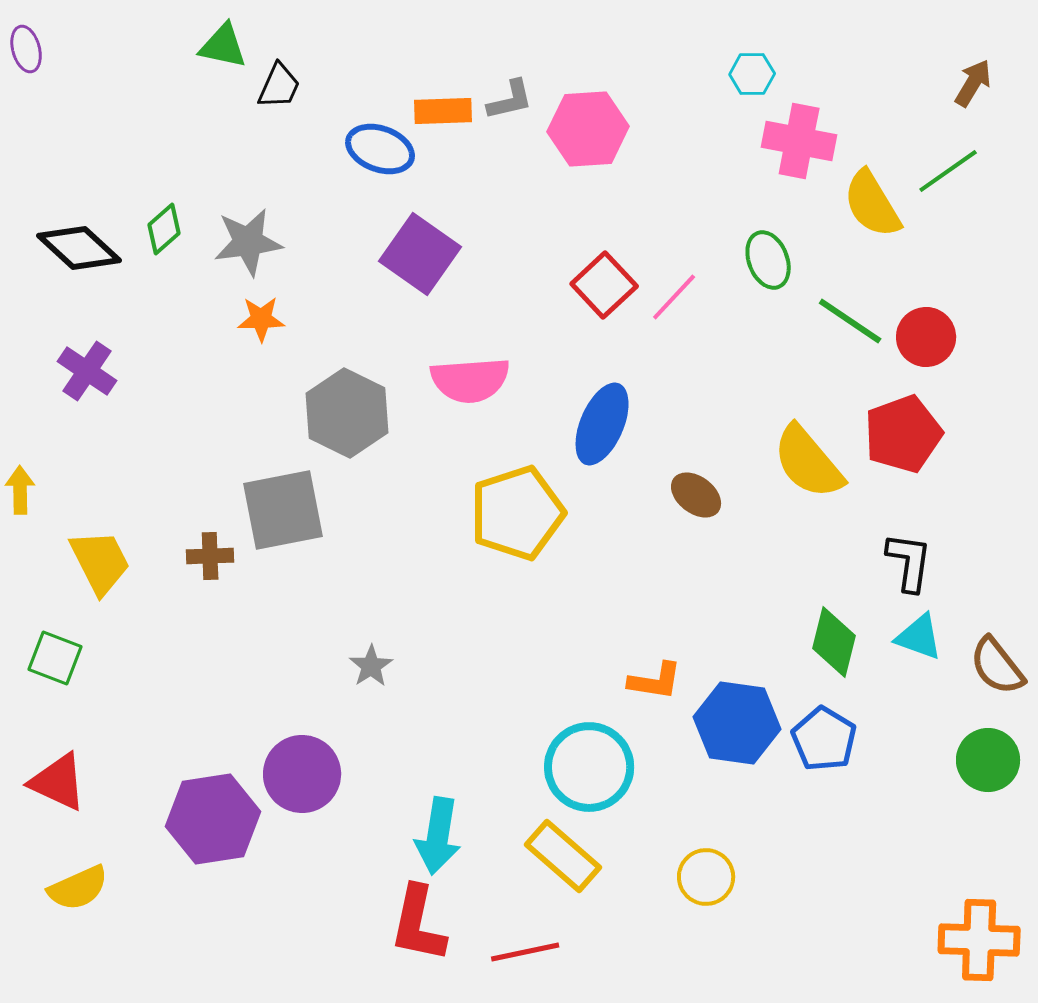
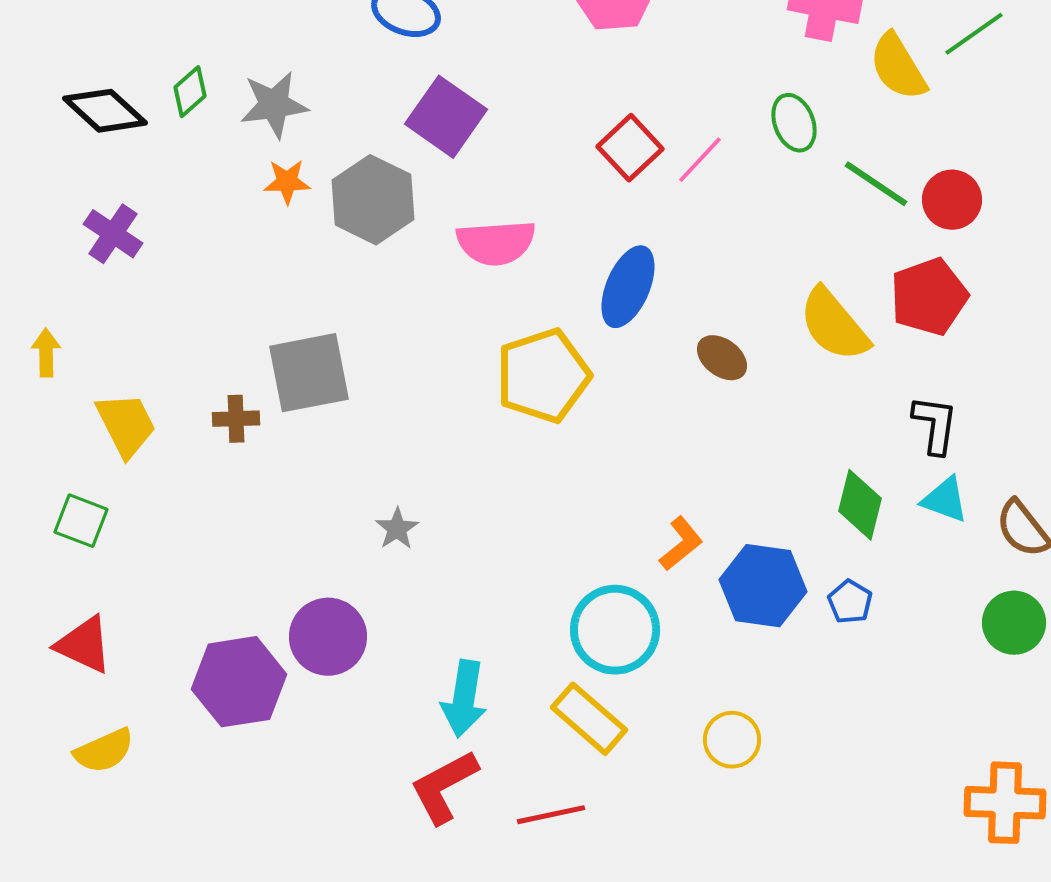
gray hexagon: (347, 413) -> (373, 200), moved
orange L-shape: (655, 681) -> (681, 544), turned -48
blue pentagon: (824, 739) -> (850, 602), size x0.7
red L-shape: (418, 924) -> (444, 787), turned 50

